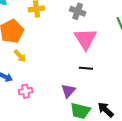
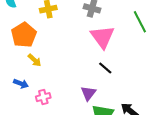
black line: (86, 68) -> (105, 68), turned 40

